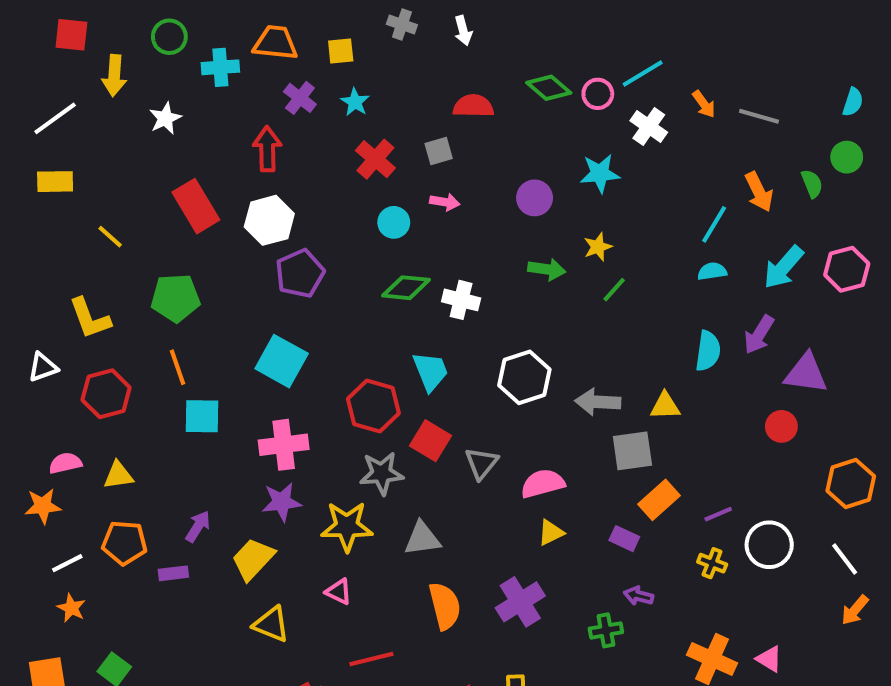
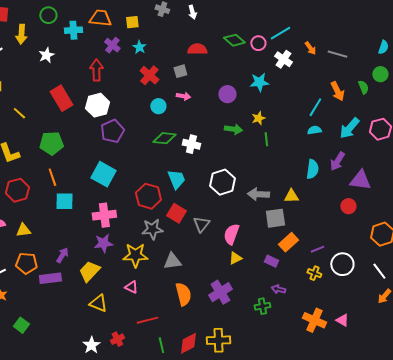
green line: (614, 290) -> (266, 139), turned -48
pink semicircle: (543, 484) -> (231, 234), turned -55
purple rectangle: (173, 573) -> (50, 278), size x1.5

